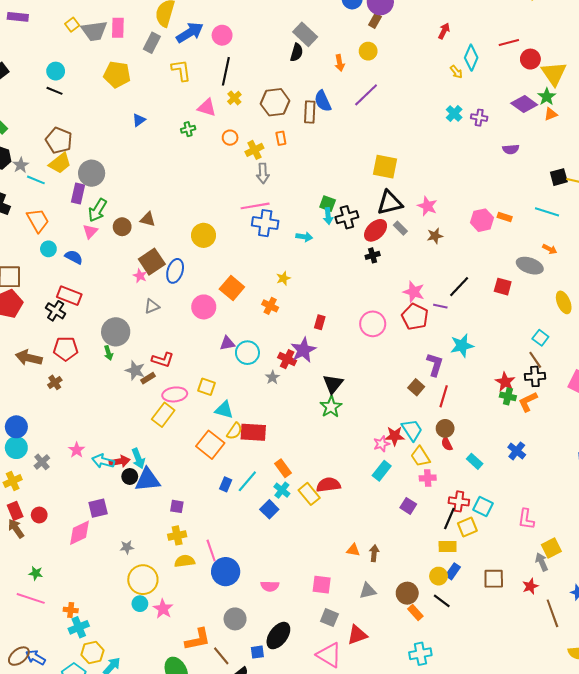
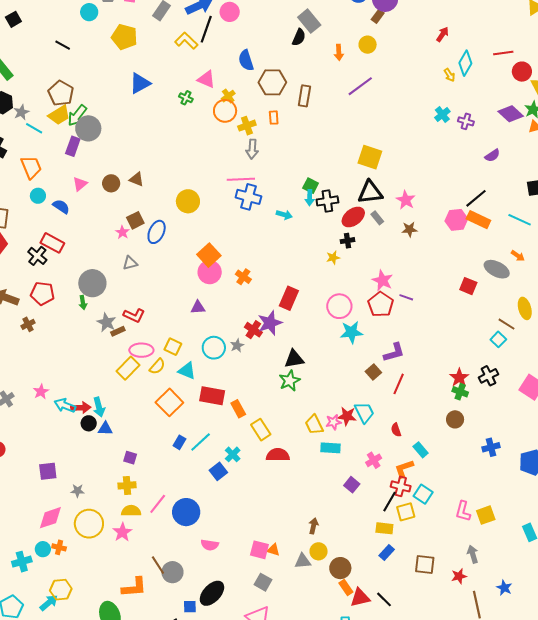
yellow L-shape: (181, 70) -> (186, 41), turned -45
cyan circle: (56, 71) -> (89, 12), moved
black line: (226, 71) -> (206, 29), moved
yellow cross: (234, 98) -> (228, 96), moved
blue semicircle: (323, 101) -> (246, 60), moved
blue triangle: (139, 120) -> (140, 83), size x1.6
green cross: (188, 129) -> (186, 98), turned 32
orange circle: (230, 138) -> (225, 111), size x1.5
purple semicircle: (511, 149) -> (492, 155), turned -35
green arrow: (97, 210) -> (77, 116), moved
orange rectangle: (505, 217) -> (478, 220), size x1.6
brown square: (152, 262) -> (135, 220), size x0.7
yellow star: (283, 278) -> (333, 258), moved
black line: (459, 287) -> (476, 198), moved
pink circle: (204, 307) -> (210, 272), moved
red rectangle: (320, 322) -> (289, 298), size x1.6
cyan star: (462, 346) -> (351, 332), moved
cyan circle: (247, 353) -> (214, 348), moved
brown line: (535, 360) -> (506, 324), moved, turned -30
purple L-shape: (435, 365) -> (394, 353), turned 50
black cross: (535, 376) -> (488, 376), turned -30
black triangle: (333, 384) -> (294, 359), turned 35
orange L-shape: (528, 402) -> (404, 469), moved
brown circle: (445, 428) -> (455, 419), moved
yellow semicircle: (235, 431) -> (157, 366), moved
blue cross: (517, 451) -> (491, 447), moved, turned 30
yellow trapezoid: (420, 457) -> (314, 425), moved
orange rectangle: (283, 468) -> (238, 409), moved
cyan rectangle: (382, 471) -> (330, 448), turned 48
pink cross: (428, 478) -> (374, 460), turned -35
blue triangle: (148, 480) -> (105, 429), size x0.6
yellow rectangle: (309, 494) -> (261, 430), moved
purple square: (98, 508) -> (48, 471), moved
pink diamond: (79, 533) -> (50, 518), moved
yellow square: (551, 548) -> (486, 515), moved
pink line: (211, 550) -> (158, 504), turned 50
orange triangle: (353, 550) -> (273, 550), moved
blue circle: (226, 572) -> (186, 512), moved
yellow circle: (439, 576) -> (319, 551), moved
black line: (442, 601) -> (384, 599), moved
cyan circle: (140, 604) -> (43, 549), moved
pink star: (163, 609) -> (122, 532), moved
orange cross: (71, 610) -> (59, 547), moved
red triangle: (357, 635) -> (360, 598), moved
yellow hexagon: (92, 653) -> (61, 590), moved
brown line: (221, 656) -> (158, 565), moved

